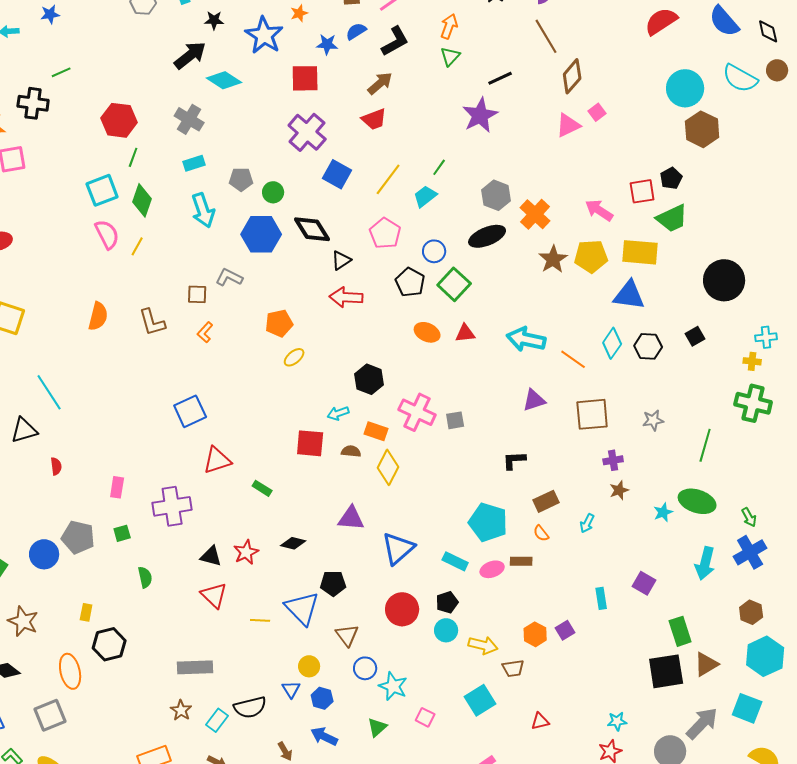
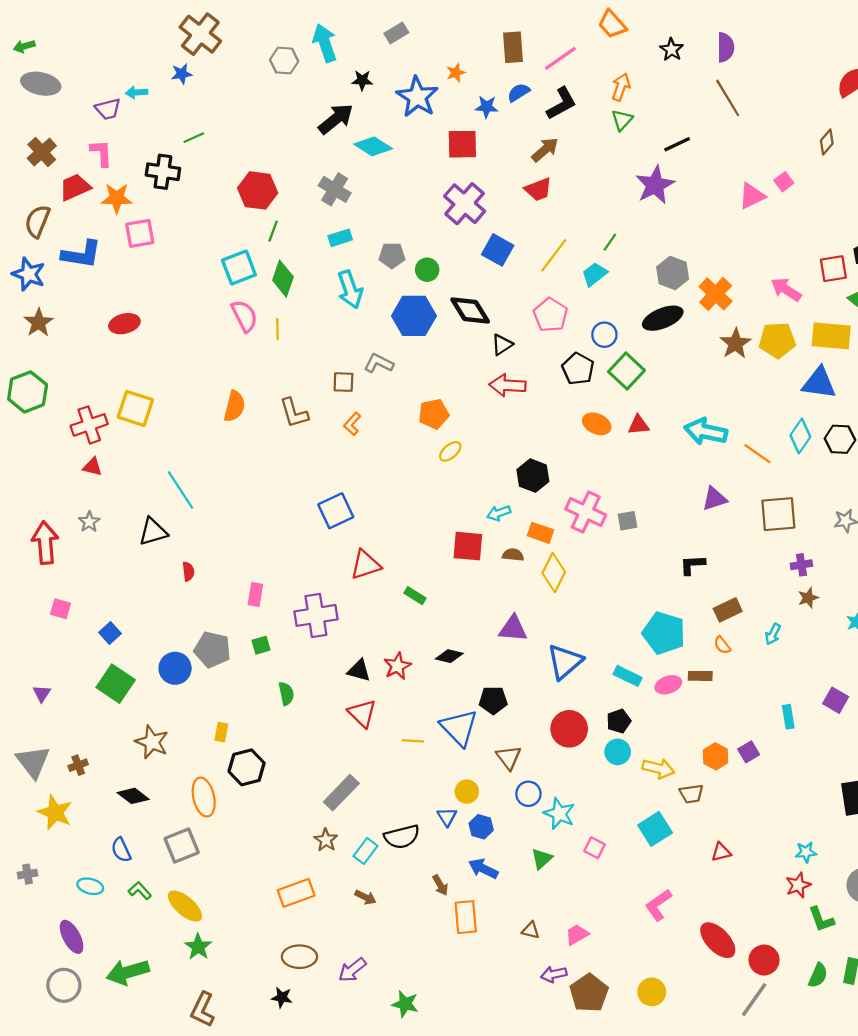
brown diamond: (572, 76) -> (827, 142), moved, size x0.7
yellow line: (137, 246) -> (277, 329), turned -30
gray rectangle: (195, 667) -> (341, 793), turned -44

